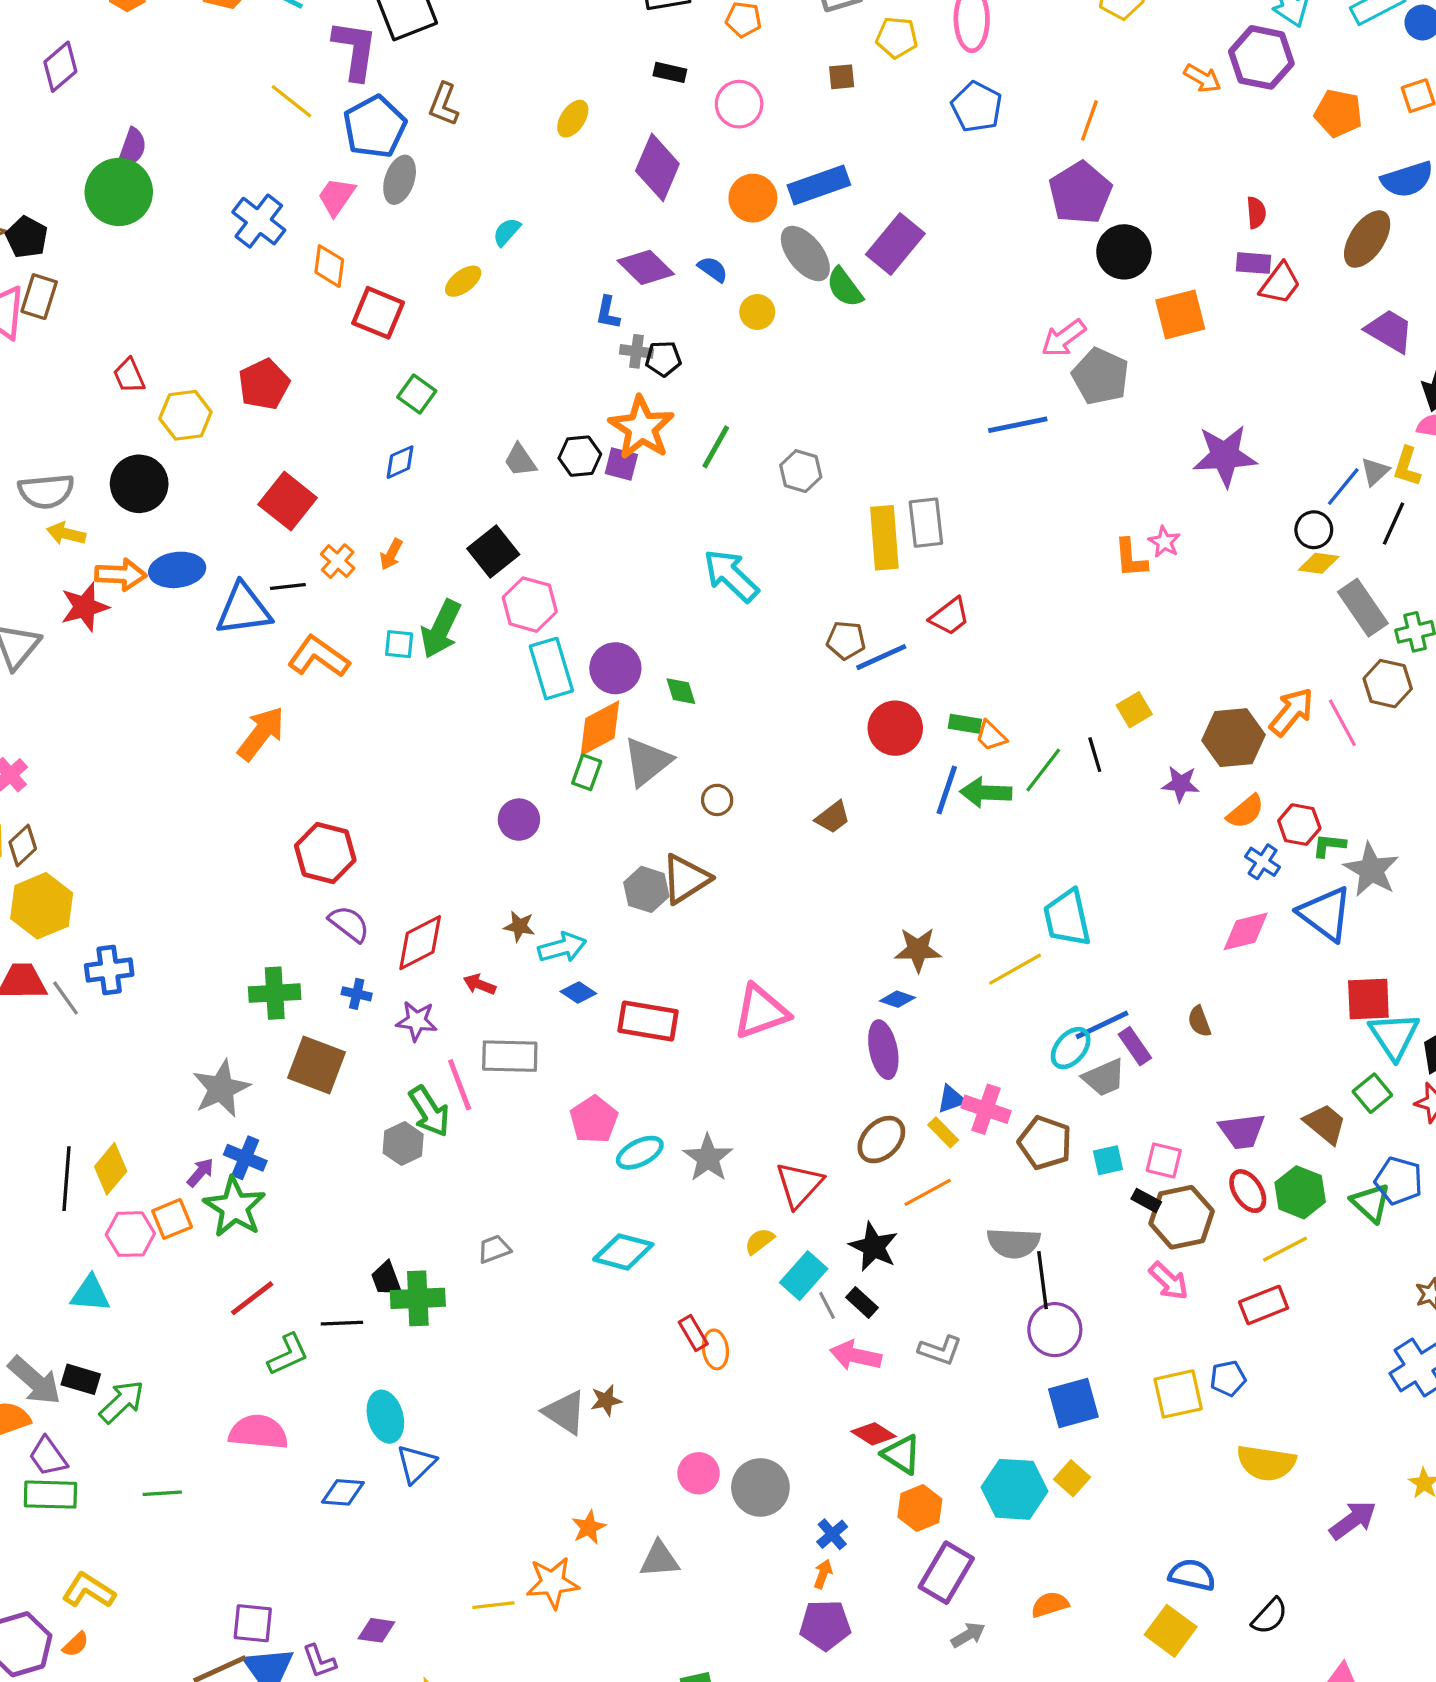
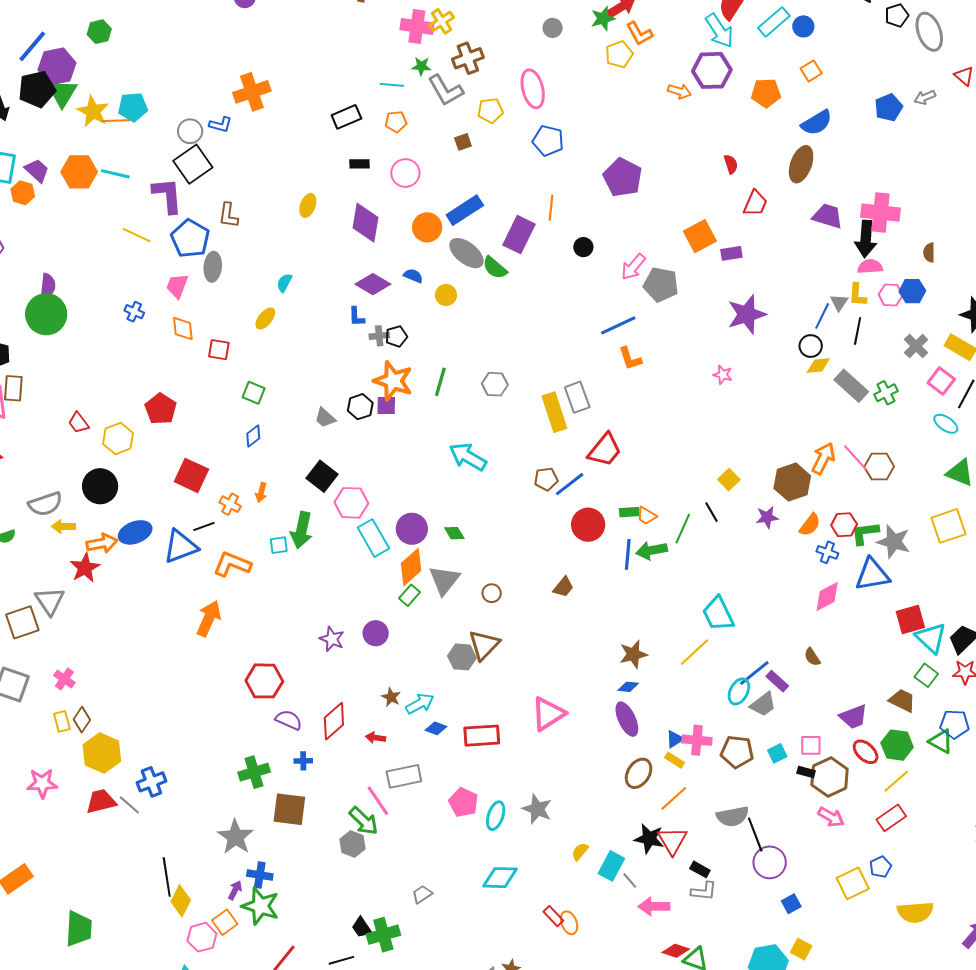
orange line: (1089, 120) -> (551, 208), moved
blue cross: (259, 221) -> (134, 312), size x0.6
black circle: (1124, 252) -> (583, 247), moved, size x0.6
purple rectangle: (1254, 263) -> (731, 253), moved
red square: (378, 313) -> (219, 350), size x0.7
orange L-shape: (1131, 558) -> (630, 358), moved
red trapezoid: (950, 616) -> (605, 450), size x1.4
brown hexagon: (1388, 684) -> (879, 467), moved
green rectangle: (587, 772) -> (409, 595), turned 35
green L-shape: (1329, 845) -> (865, 533), size x1.4
blue triangle: (1325, 914) -> (872, 575), turned -33
brown star: (519, 926) -> (391, 697), turned 30
purple star: (417, 1021) -> (332, 639), moved, turned 30
cyan ellipse: (640, 1153) -> (496, 816), turned -32
black line: (66, 1179) -> (167, 877), moved
red triangle: (799, 1185) -> (672, 841), moved
black rectangle: (862, 1302) -> (700, 869), moved
blue square: (1073, 1403) -> (791, 904), size x0.6

